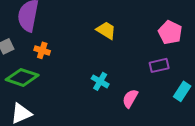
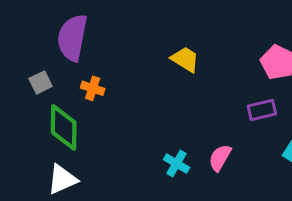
green diamond: (22, 77) -> (64, 127), turned 72
cyan cross: (100, 81) -> (177, 164), moved

